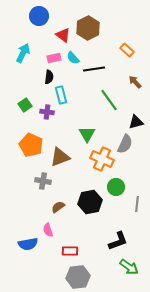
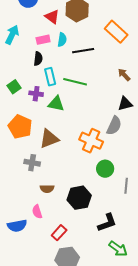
orange rectangle: (127, 50) -> (116, 32), size x1.6
cyan semicircle: (73, 58) -> (62, 40), turned -128
brown arrow: (135, 82) -> (124, 75), moved
green line: (109, 100) -> (75, 82), moved, turned -40
green triangle: (87, 134) -> (56, 104), moved, turned -48
black hexagon: (90, 202) -> (79, 198), moved
brown semicircle: (58, 207) -> (47, 189), turned -144
red rectangle: (70, 251) -> (59, 233), turned -49

